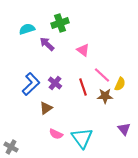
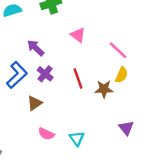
purple arrow: (47, 44) -> (36, 48), moved
pink line: (102, 75) -> (118, 50), moved
cyan triangle: (82, 138) -> (77, 138), size x0.6

